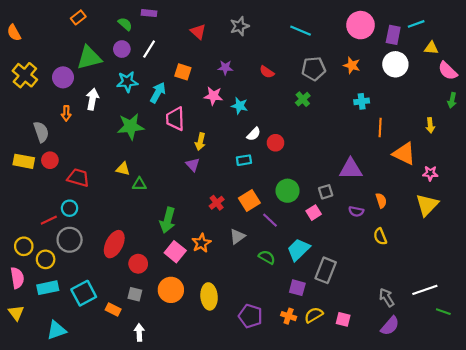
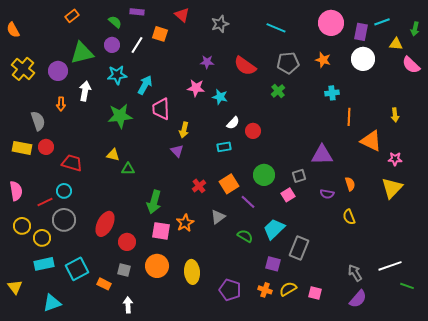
red triangle: (198, 32) -> (182, 15), moved
orange square: (183, 72) -> (160, 34), moved
red semicircle: (267, 72) -> (245, 66), size x1.6
green arrow: (452, 100) -> (415, 29), moved
pink square: (175, 252) -> (161, 231), turned -30
pink semicircle: (17, 278) -> (16, 191), moved

